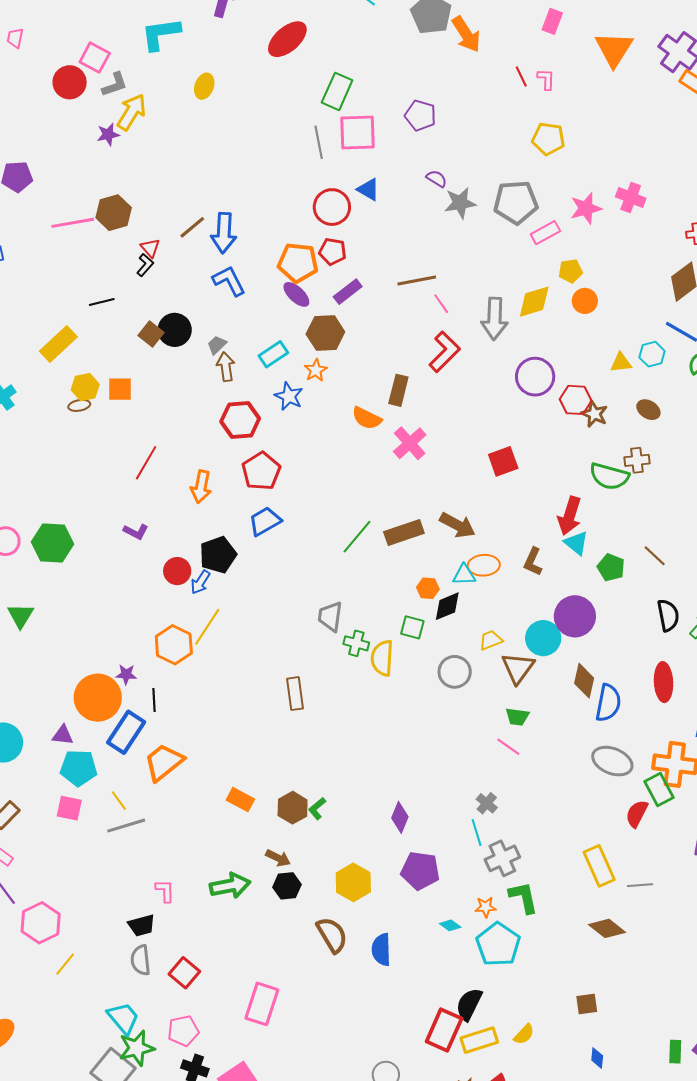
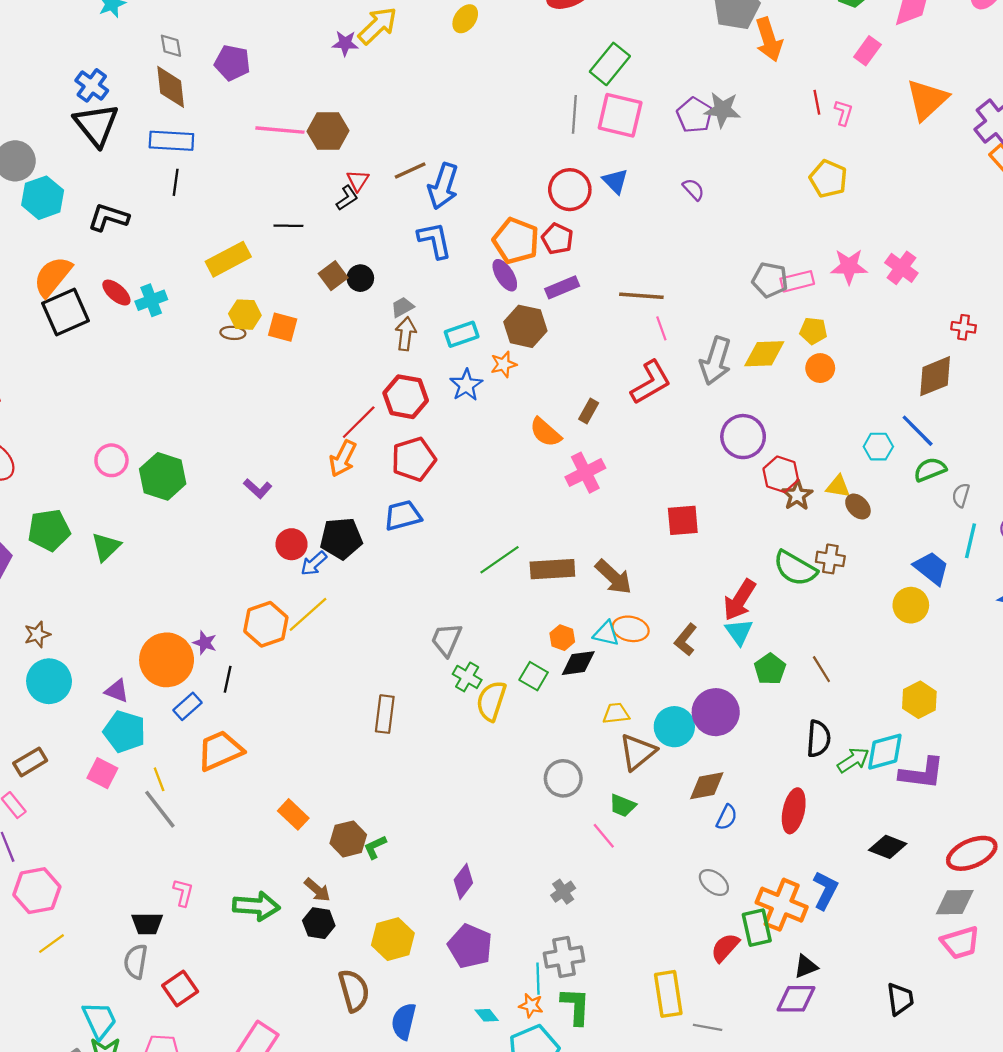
gray pentagon: (516, 202) -> (770, 280), moved, size x0.7
gray star: (460, 203) -> (722, 110), moved
black circle: (175, 330) -> (360, 278), size x0.7
yellow triangle: (621, 363) -> (838, 486), moved
brown rectangle: (398, 390) -> (589, 411), size x0.7
red line: (146, 463) -> (359, 422), moved
gray circle: (455, 672) -> (563, 778), moved
brown diamond: (584, 681) -> (707, 786), turned 52
blue semicircle: (608, 703) -> (727, 817), size x0.6
blue rectangle: (126, 732) -> (187, 706), size x0.6
gray ellipse: (612, 761) -> (714, 882), size x0.7
gray line: (126, 826) -> (160, 809), turned 54
cyan line: (477, 832) -> (538, 979), moved

